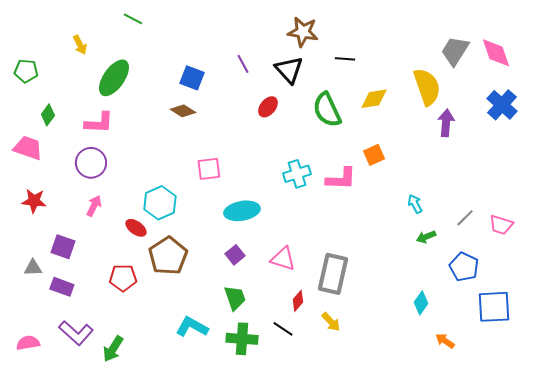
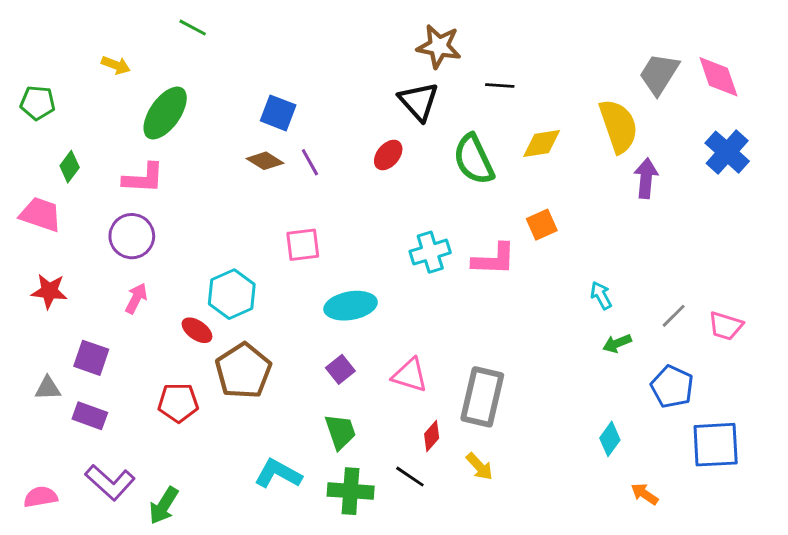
yellow arrow: (80, 45) -> (116, 65), turned -42
purple line: (243, 64) -> (310, 162), moved

